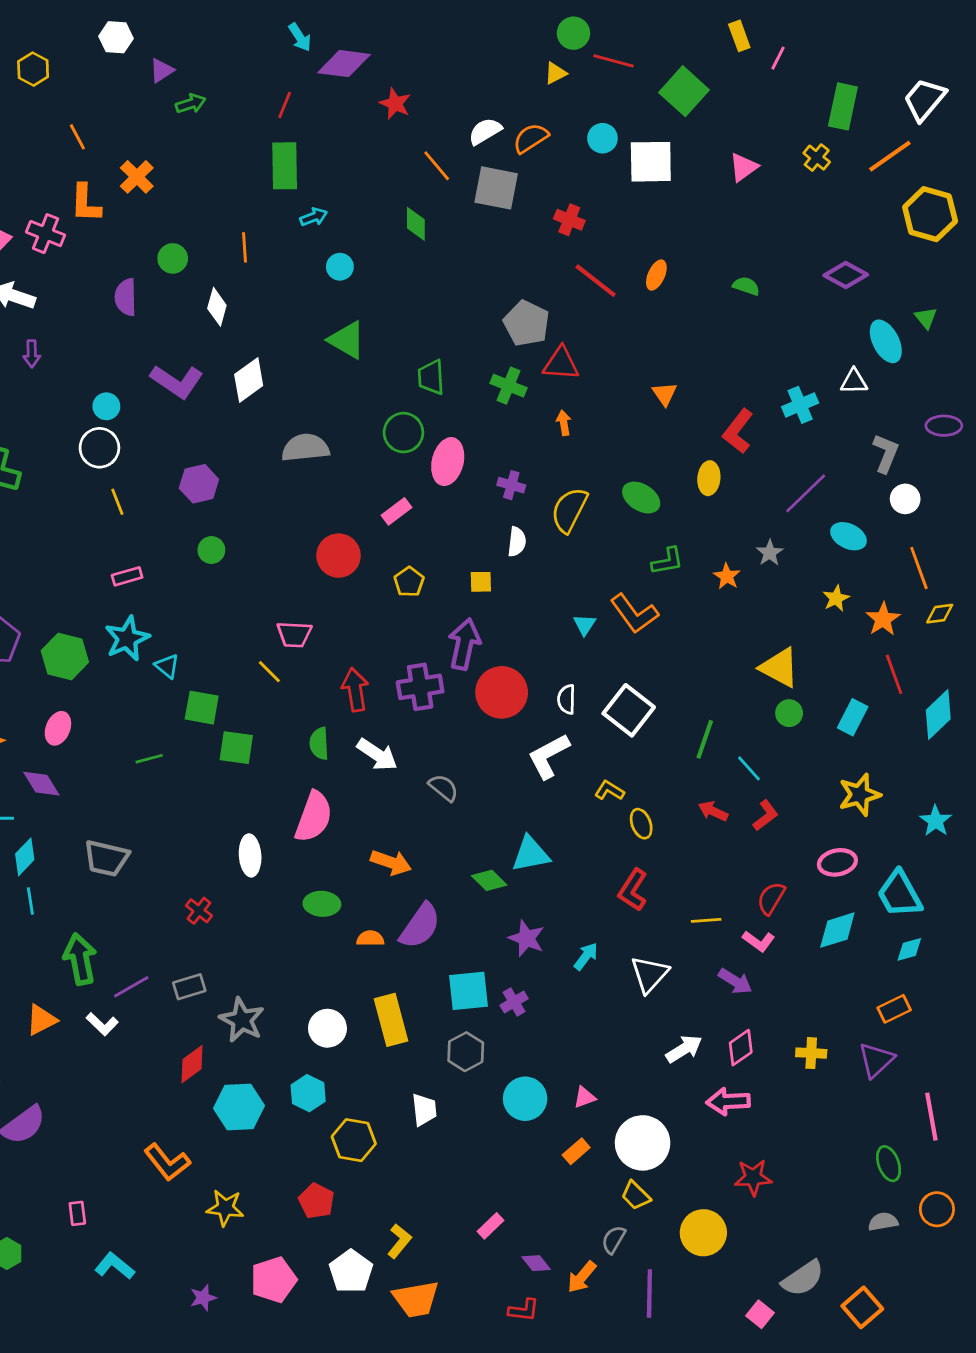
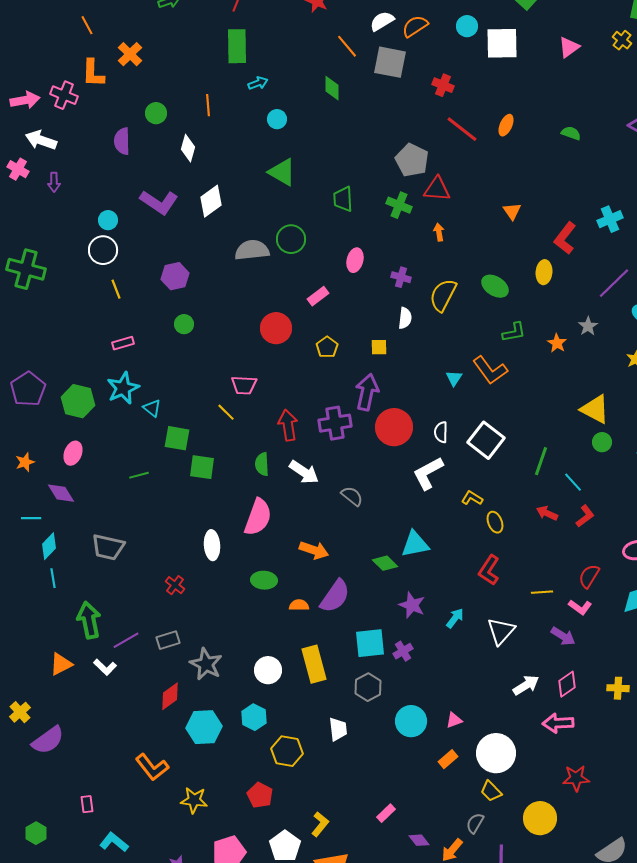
green circle: (403, 433) -> (291, 239), moved
pink ellipse: (448, 462) -> (355, 260), size x0.7

